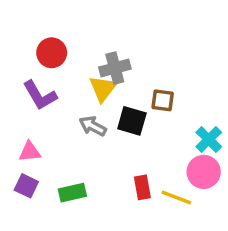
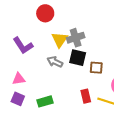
red circle: (52, 53) -> (45, 13), moved
gray cross: (115, 68) -> (76, 38), moved
brown square: (163, 100) -> (96, 68), moved

